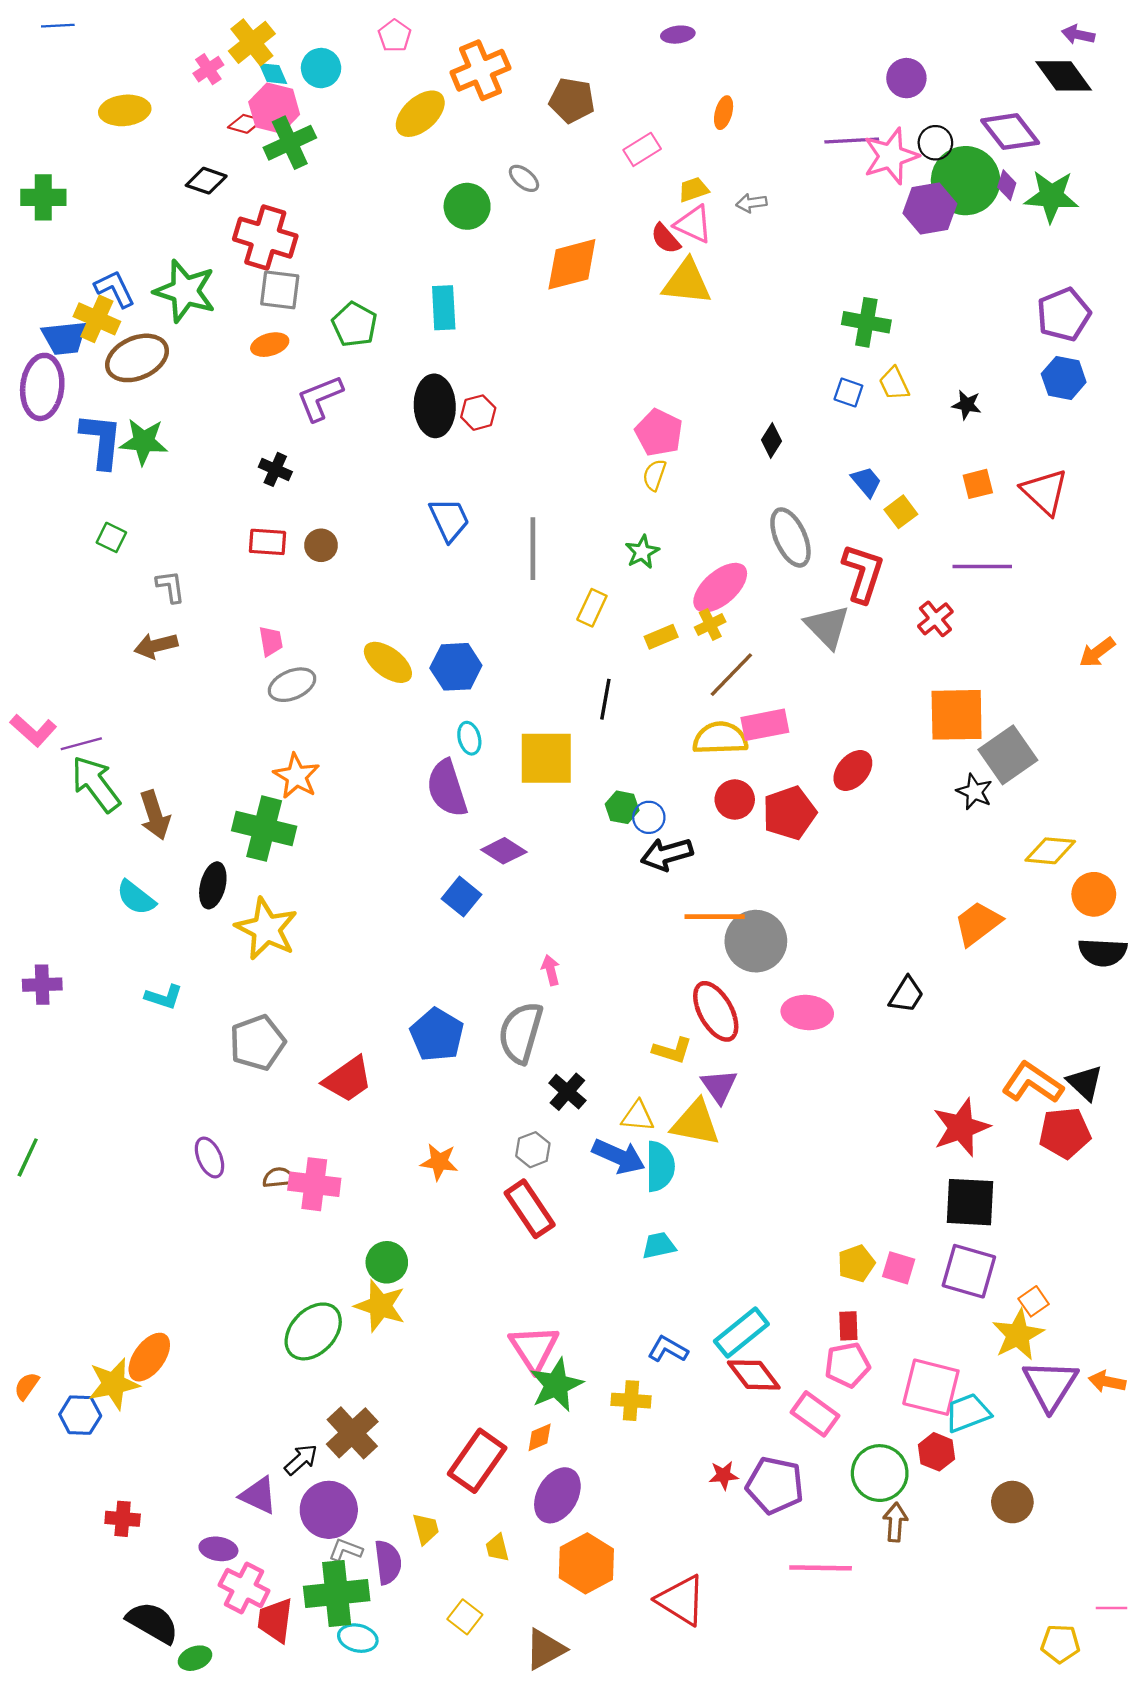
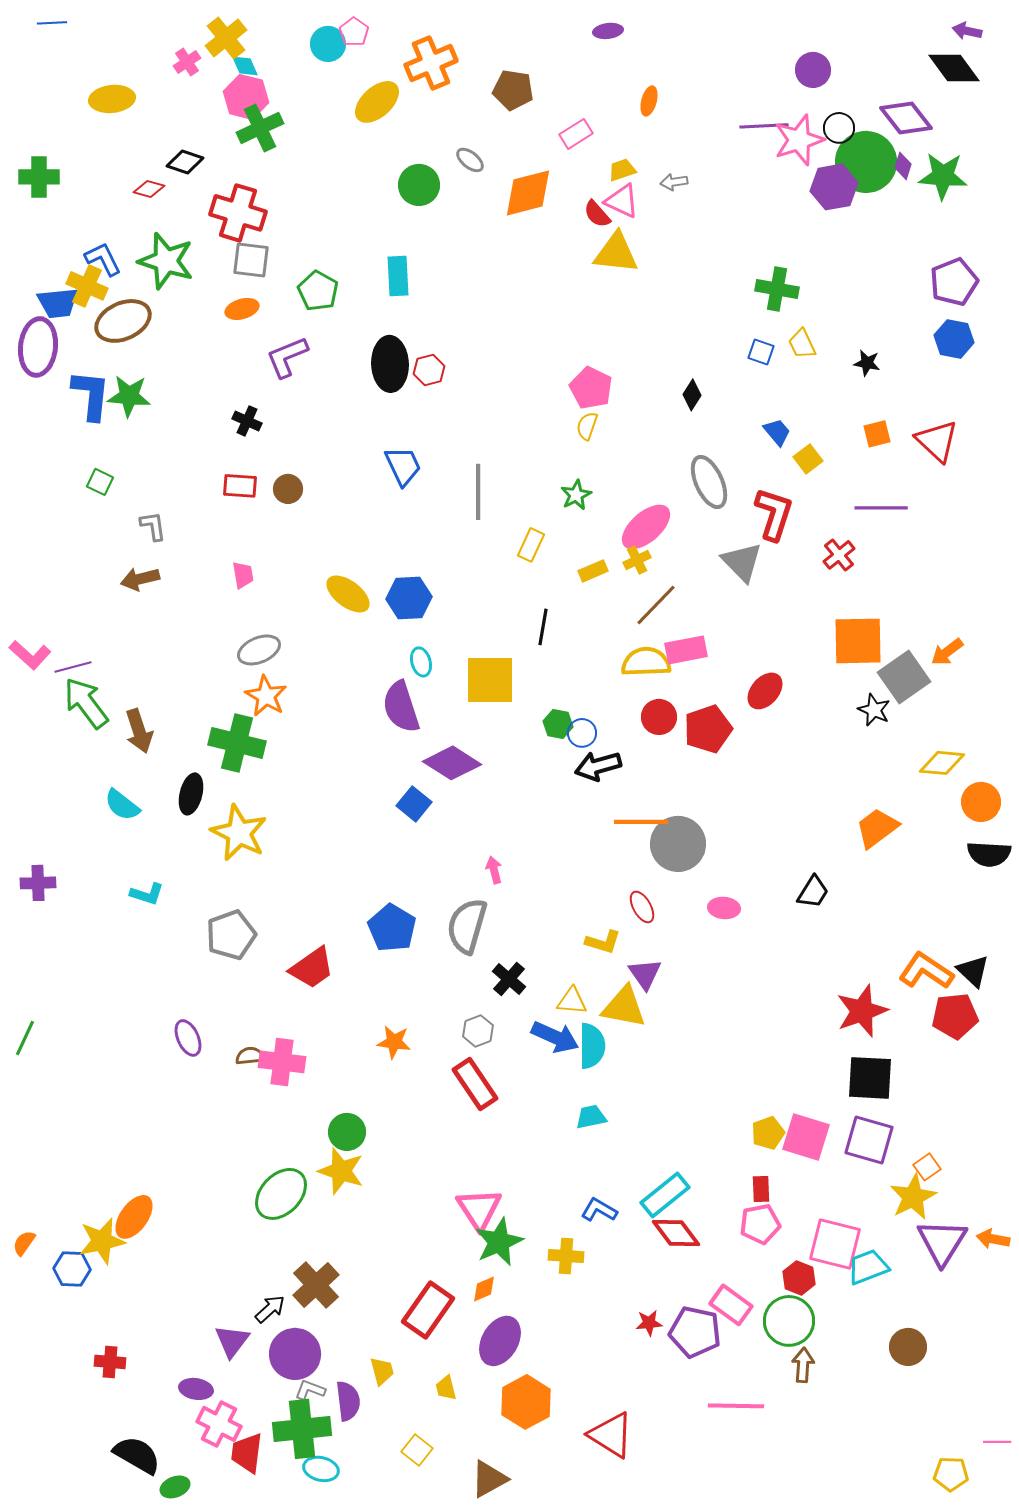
cyan circle: (321, 68) -> (328, 44), moved
red diamond: (245, 124) -> (149, 189), moved
orange diamond: (572, 264) -> (528, 193), moved
orange arrow: (1097, 652) -> (947, 652), moved
gray ellipse: (292, 685) -> (259, 650), moved
purple diamond: (504, 851) -> (452, 763), size x1.4
red ellipse: (716, 1011) -> (642, 907), size x0.6
pink ellipse: (807, 1013) -> (724, 908), size x0.7
pink square: (899, 1268) -> (806, 1137), size x1.6
pink rectangle: (815, 1414) -> (731, 1305), moved
red hexagon: (937, 1452) -> (799, 1278), moved
purple triangle: (259, 1495) -> (232, 1341), turned 42

